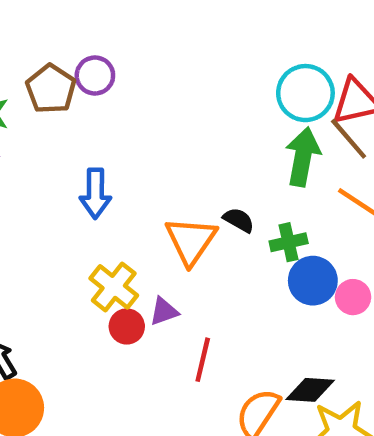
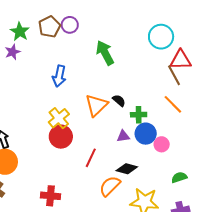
cyan circle: (305, 93) -> (161, 37), moved
green arrow: (303, 157) -> (105, 53), moved, turned -50
purple triangle: (164, 311) -> (123, 136), moved
red circle: (127, 326) -> (61, 137), size x1.5
black diamond: (310, 390) -> (127, 169), moved

